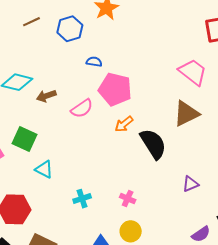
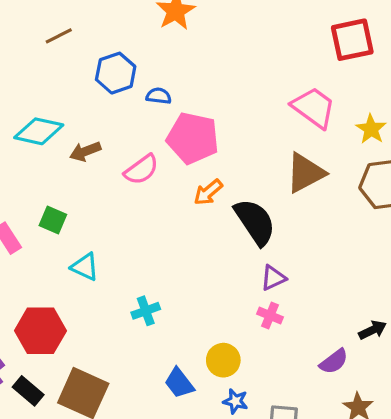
blue hexagon: (70, 29) -> (116, 73), moved
green square: (24, 139) -> (53, 220), size x0.7
purple triangle: (191, 184) -> (273, 278), moved
pink cross: (128, 199) -> (270, 315), moved

